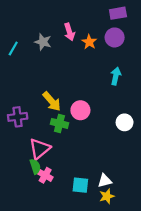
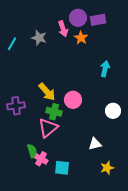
purple rectangle: (118, 13) -> (98, 20), moved
purple circle: (115, 37) -> (78, 18), moved
pink triangle: (40, 149) -> (48, 128), moved
white triangle: (105, 181) -> (95, 144), moved
cyan square: (80, 185) -> (62, 168), moved
yellow star: (107, 196) -> (107, 168), moved

